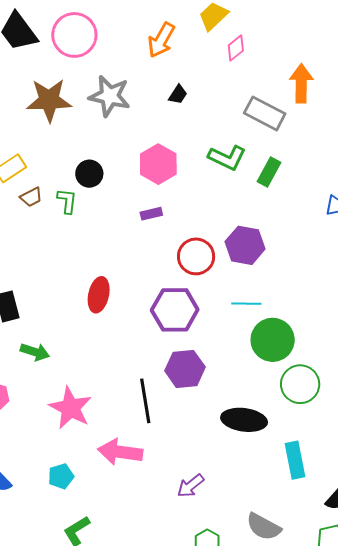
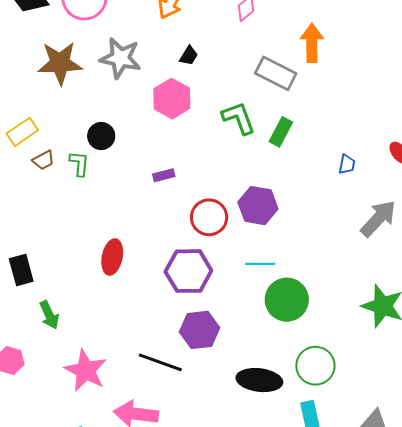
green L-shape: (227, 158) -> (239, 118), turned -135
pink hexagon: (158, 164) -> (172, 99), moved
green arrow: (35, 352) -> (49, 315), turned 48
green circle: (300, 384) -> (315, 366), moved
black line: (145, 401) -> (160, 362), turned -60

